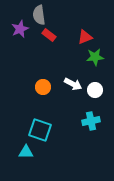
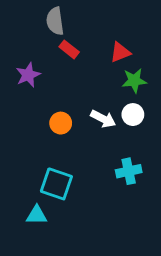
purple star: (20, 29) -> (28, 75), moved
white circle: (95, 90) -> (133, 115), moved

